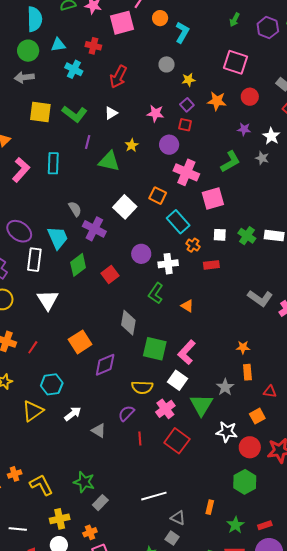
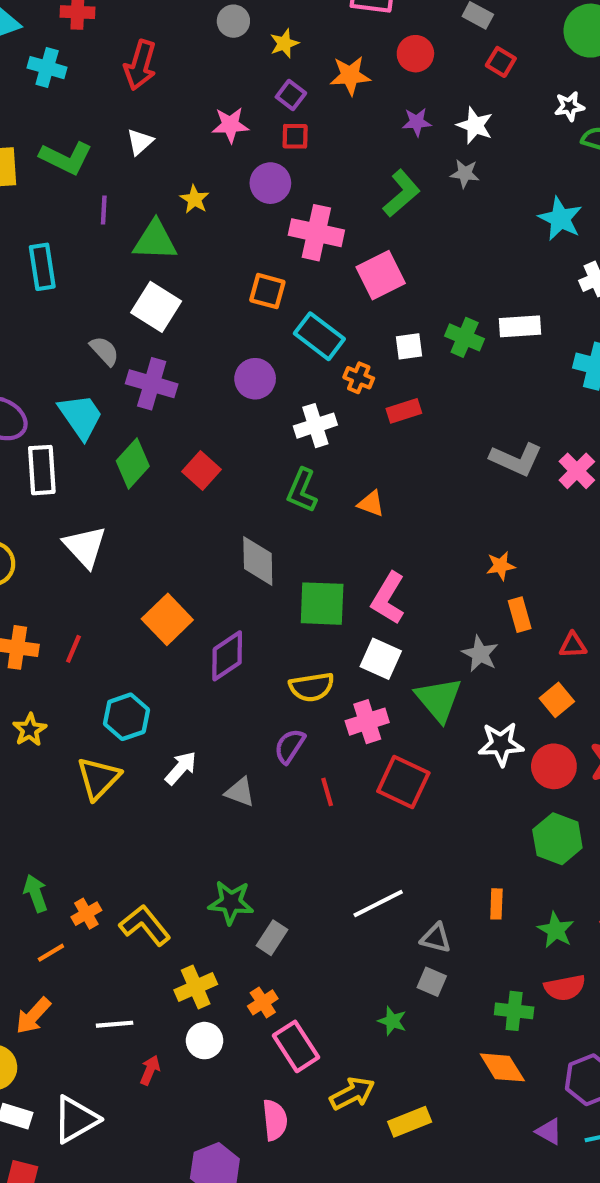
white square: (125, 207) -> (156, 307), moved
purple circle: (141, 254) -> (255, 379), moved
pink cross: (165, 409) -> (367, 722), turned 30

